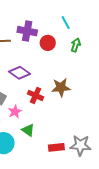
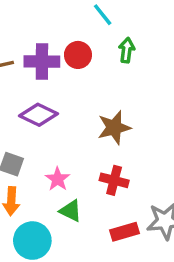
purple cross: (27, 31) -> (42, 61), moved
red cross: (36, 95) -> (114, 180), moved
pink star: (15, 112) -> (58, 179), moved

